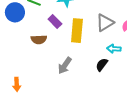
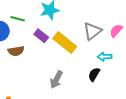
yellow rectangle: (77, 31) -> (65, 42), turned -50
brown semicircle: (39, 39) -> (16, 51), moved

